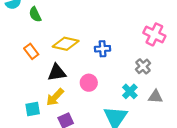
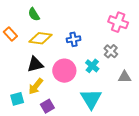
green semicircle: (35, 14) -> (34, 14), moved
orange rectangle: (31, 51) -> (10, 34), moved
pink circle: (89, 83) -> (64, 71), size x1.5
cyan cross: (130, 91) -> (92, 66), moved

